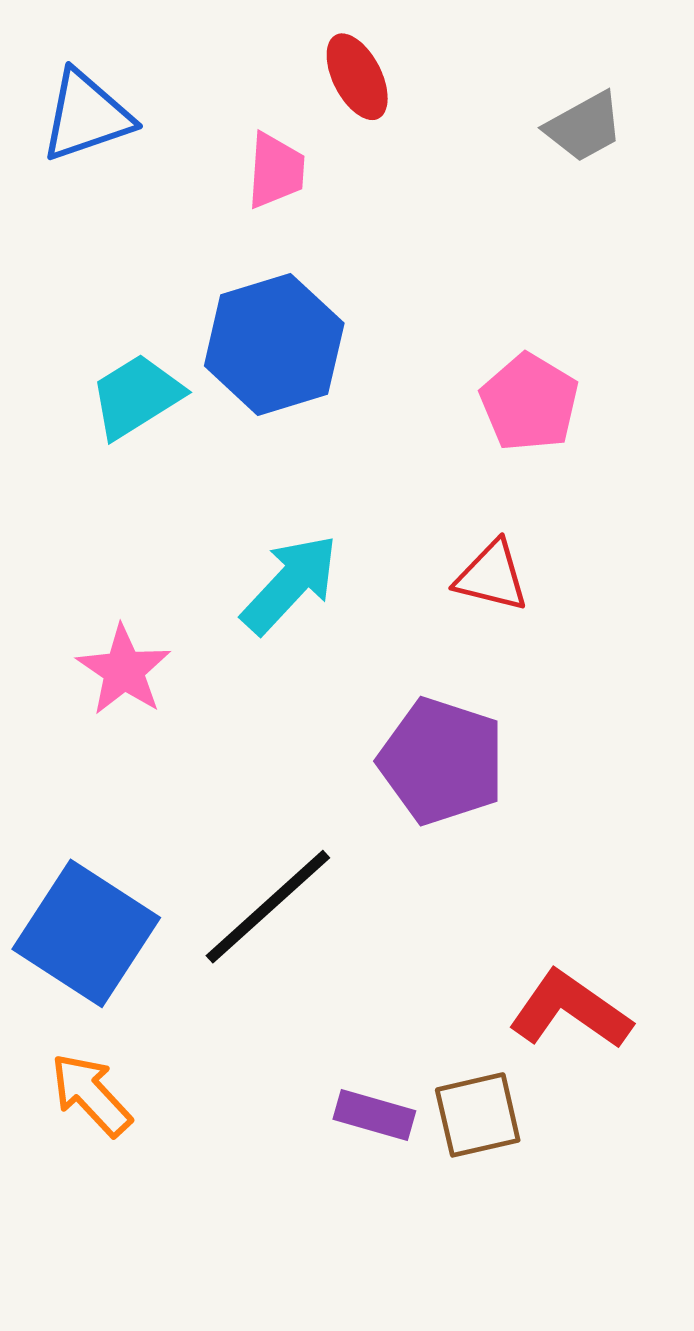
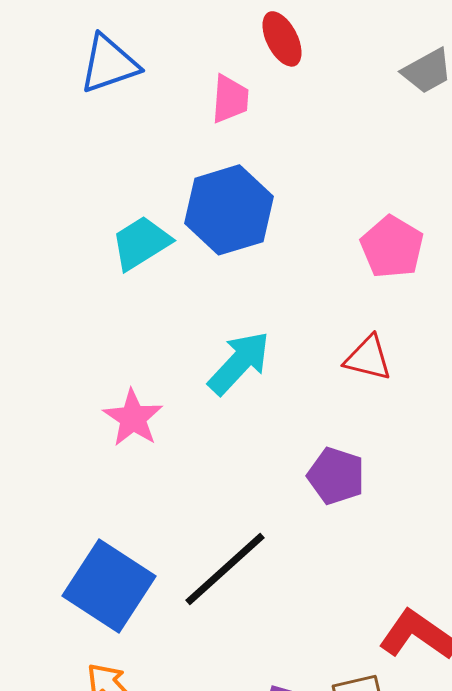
purple pentagon: (442, 761) -> (336, 476), size x0.7

